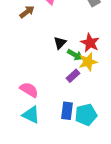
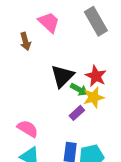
brown arrow: (27, 12) -> (25, 41), turned 112
black triangle: (60, 43) -> (62, 76), size x1.6

